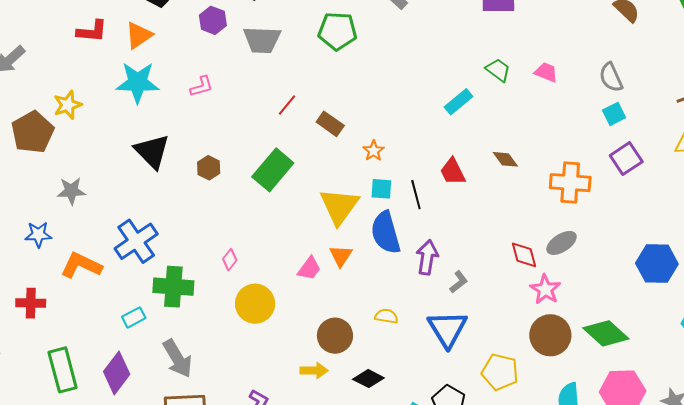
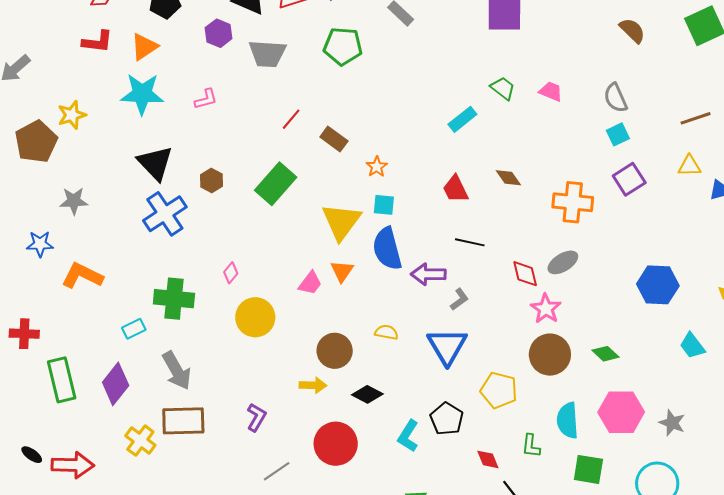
black line: (416, 195) -> (470, 242), moved, turned -64
blue cross: (136, 241) -> (165, 214), moved
purple arrow: (427, 257) -> (428, 274), turned -100
red cross: (31, 303) -> (24, 334), moved
green diamond: (606, 333) -> (605, 354), size x0.6

